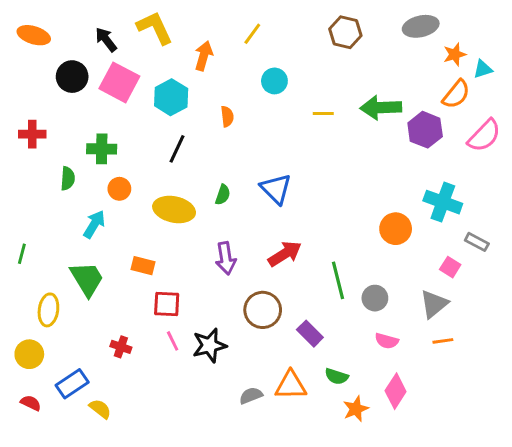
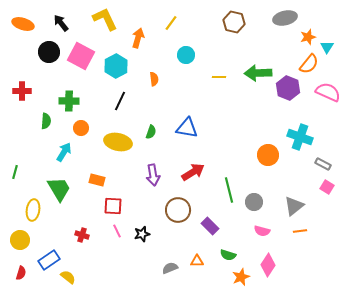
black arrow: (106, 40) -> (61, 23), moved
cyan triangle: (483, 69) -> (327, 47), turned -40
pink semicircle: (484, 136) -> (328, 92), turned -110
blue triangle: (276, 189) -> (187, 128), turned -35
pink square: (450, 267) -> (327, 187), moved
black star: (209, 345) -> (142, 234), size x0.7
orange triangle: (291, 385) -> (197, 261), size x0.6
red semicircle: (31, 403) -> (21, 273), turned 80

